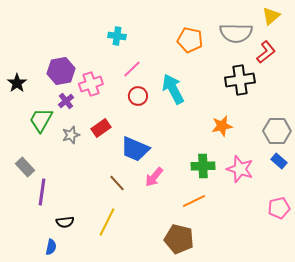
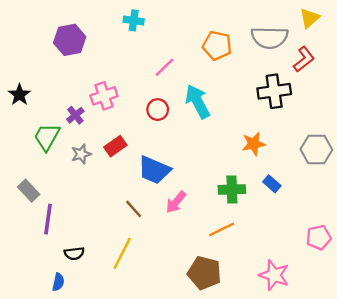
cyan cross: (117, 36) -> (134, 20), moved
pink line: (132, 69) -> (164, 67), moved
purple hexagon: (61, 71) -> (70, 40), moved
blue rectangle: (279, 161) -> (272, 184), moved
pink star: (240, 169) -> (274, 275), moved

